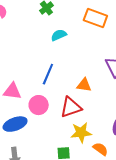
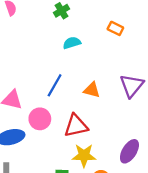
orange rectangle: (95, 18) -> (115, 28), size x0.6
orange triangle: (84, 85) -> (92, 90), moved

